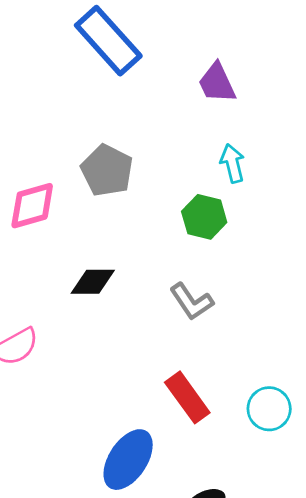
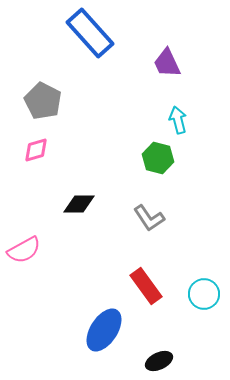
gray pentagon: (107, 170) -> (43, 101), moved
pink diamond: (32, 206) -> (36, 150), size x0.7

